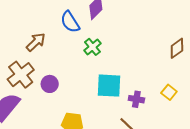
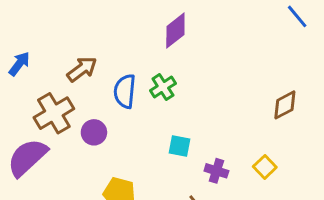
blue semicircle: (70, 22) -> (125, 91), moved, turned 30
cyan square: (109, 86) -> (180, 146), size x0.6

